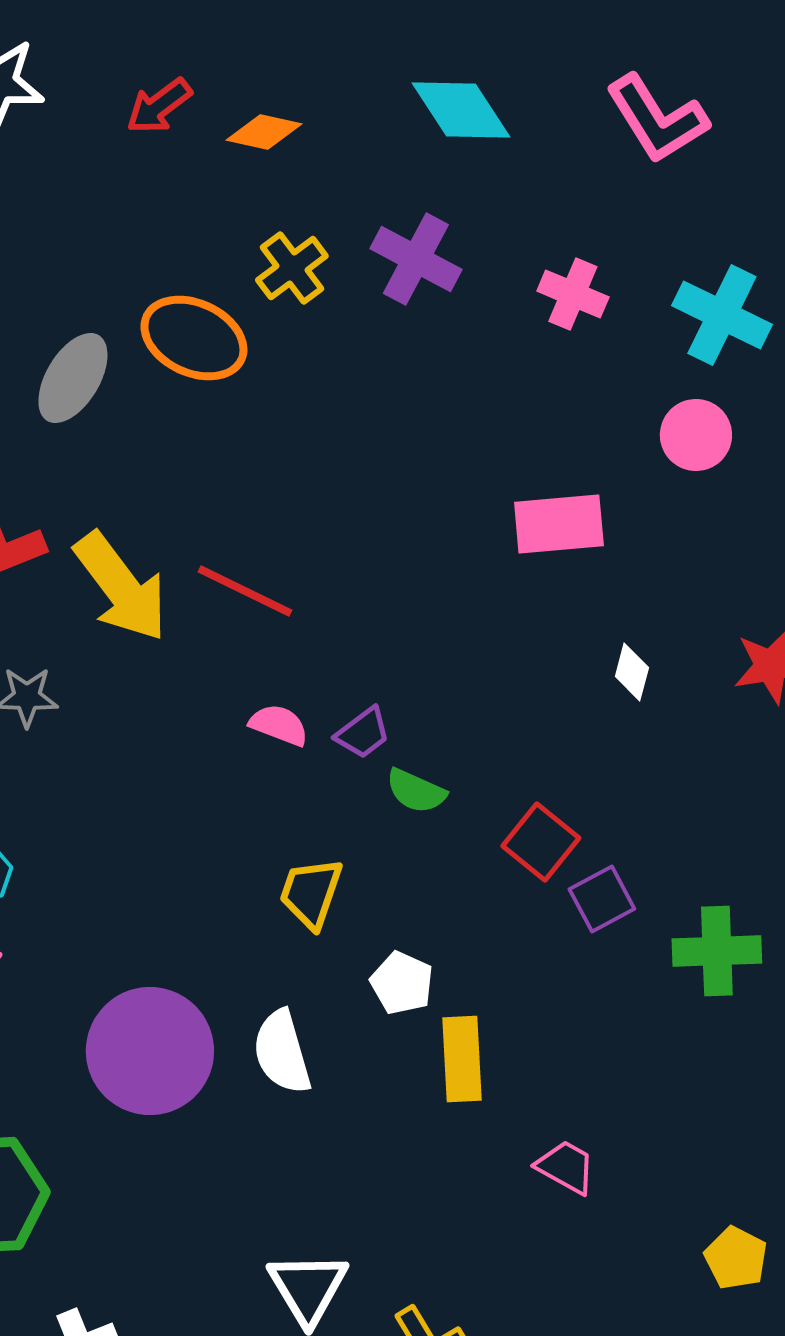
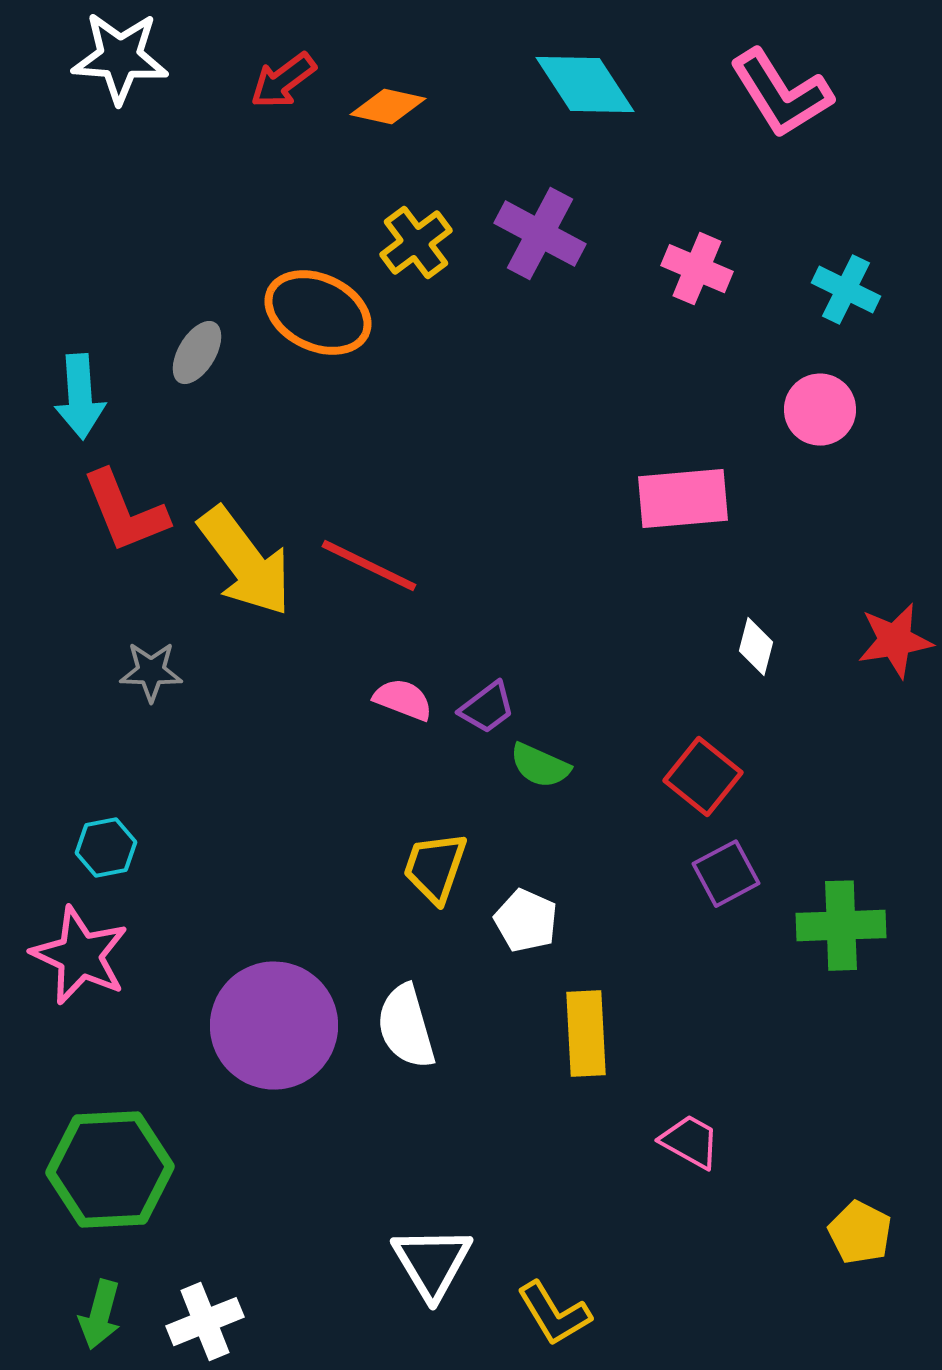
cyan cross: (722, 315) -> (846, 290), size x0.7
gray ellipse: (73, 378) -> (197, 353), size x0.7
red square: (541, 842) -> (703, 777), moved
white pentagon: (402, 983) -> (526, 921), moved

